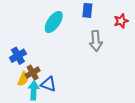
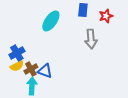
red star: (121, 21) -> (106, 16), moved
yellow semicircle: (23, 79) -> (17, 66), moved, turned 40
blue triangle: (48, 84) -> (45, 71), moved

